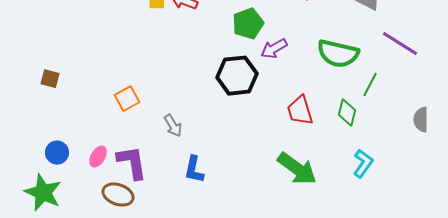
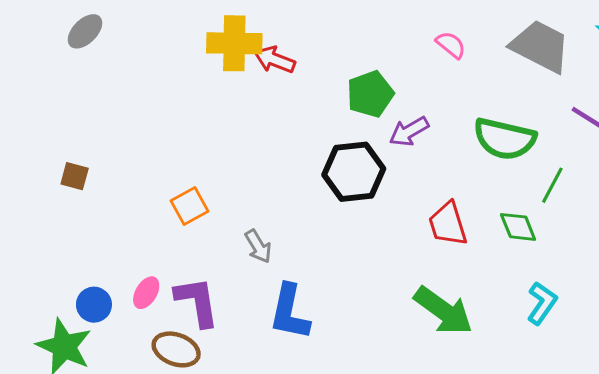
green diamond: (347, 113) -> (518, 227), turned -36
blue circle: (57, 153) -> (94, 305), moved
blue L-shape: (194, 170) -> (290, 312), size x1.4

